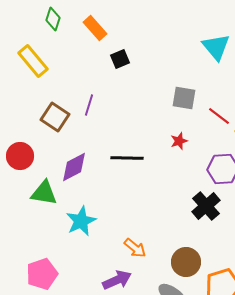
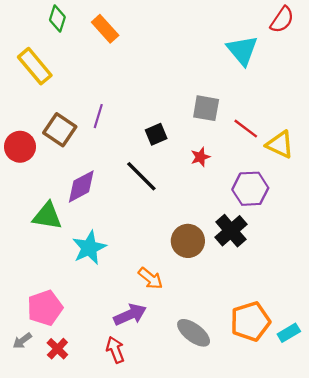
black square: (120, 59) -> (156, 134), moved
red circle: (20, 156) -> (20, 147), moved
black line: (127, 158) -> (141, 176), turned 44
brown circle: (186, 262) -> (188, 241), moved

